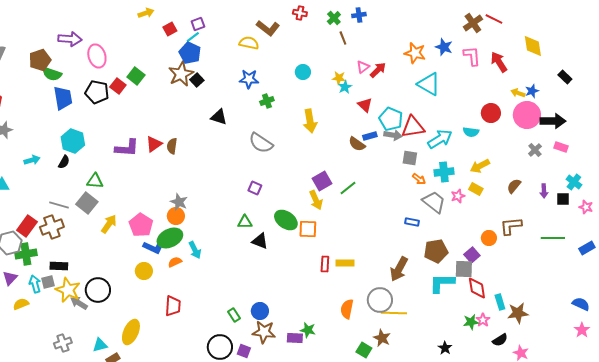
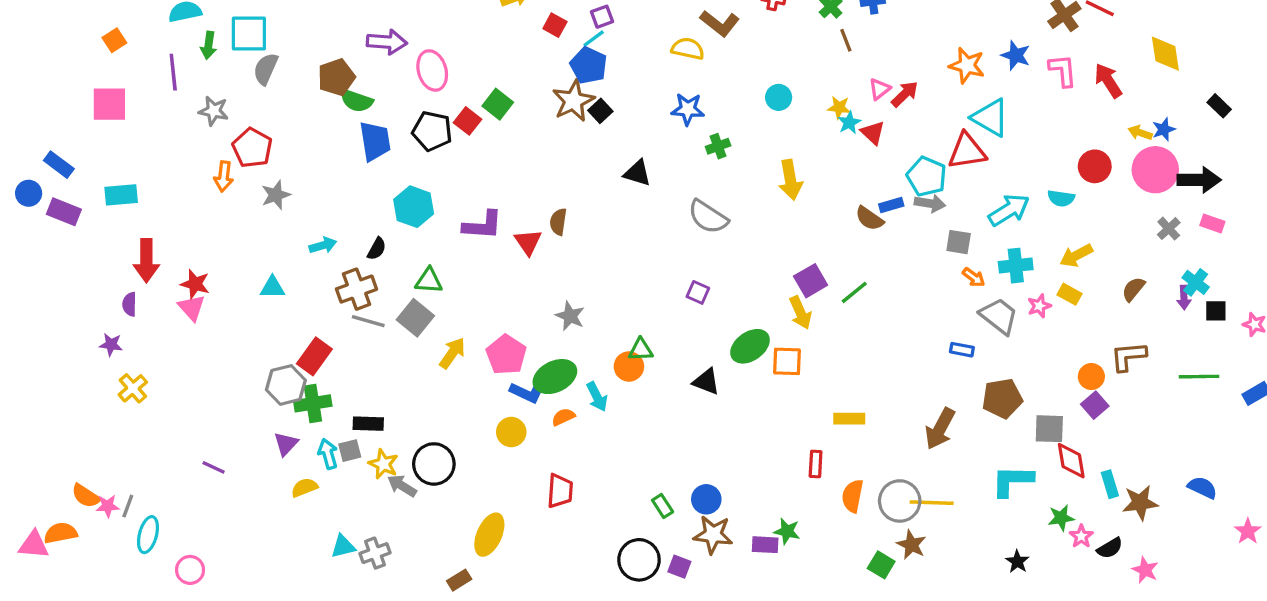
red square: (170, 29) -> (555, 25), turned -32
red triangle: (365, 105) -> (873, 133), moved
red triangle: (413, 127) -> (967, 151), moved
cyan hexagon: (73, 141) -> (414, 207), moved
red triangle: (154, 144) -> (528, 242), moved, turned -30
cyan cross: (574, 182) -> (1196, 282), moved
orange circle: (176, 216) -> (629, 366), moved
green ellipse: (286, 220) -> (750, 346), turned -70
green triangle: (245, 222) -> (641, 350), moved
brown cross: (52, 227) -> (357, 289), moved
purple square: (472, 255) -> (1095, 405), moved
red rectangle: (325, 264) -> (816, 464), moved
cyan L-shape: (442, 283) -> (1012, 481), moved
yellow star: (68, 290) -> (383, 464), size x0.7
gray circle: (380, 300) -> (900, 501), moved
blue semicircle: (581, 304) -> (1202, 488), moved
pink star: (483, 320) -> (1081, 536), moved
cyan triangle: (100, 345) -> (343, 546), moved

